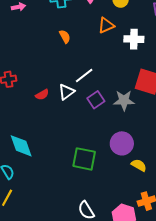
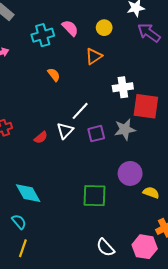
white cross: (134, 39) -> (123, 87), moved
purple square: (96, 100) -> (96, 134), turned 30

